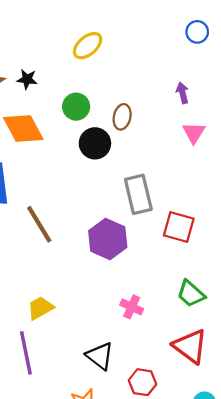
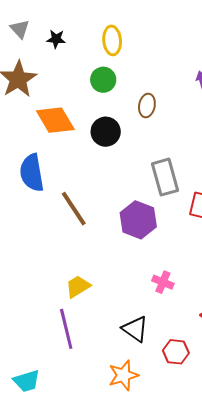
yellow ellipse: (88, 46) -> (112, 40), turned -52
black star: (27, 79) -> (56, 39), moved
green circle: (76, 107) -> (103, 80), moved
black circle: (95, 143) -> (106, 132), moved

